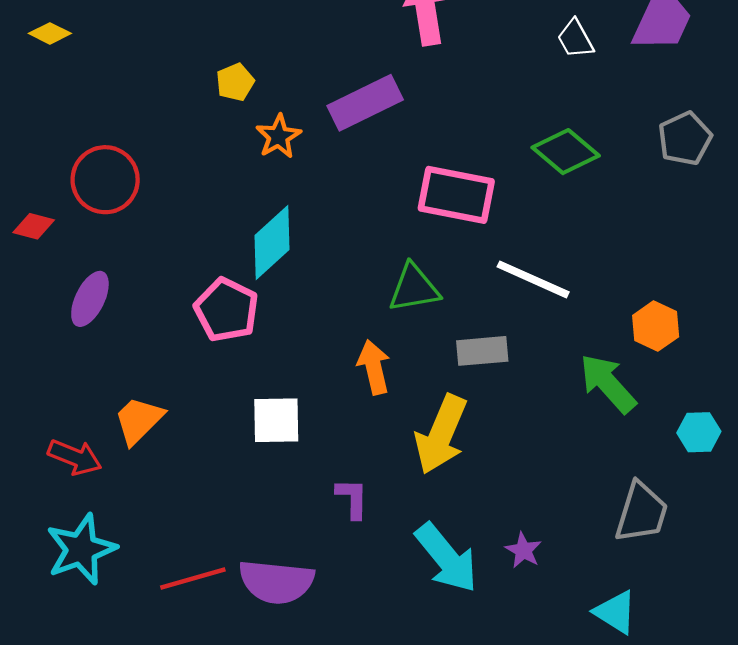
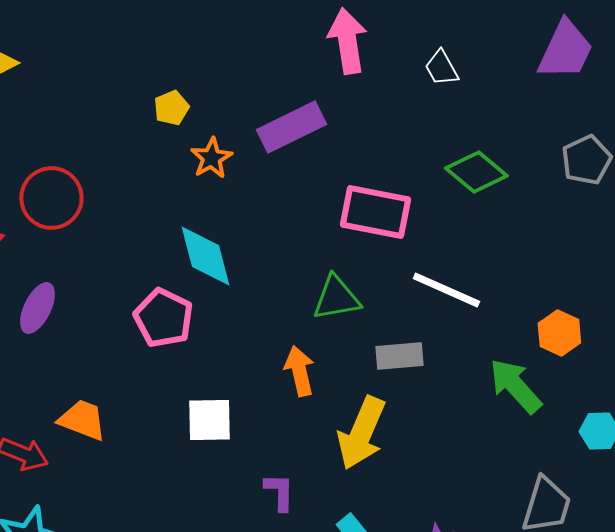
white trapezoid: (575, 39) -> (441, 68), moved
cyan diamond: (272, 243) -> (205, 256), turned -62
orange trapezoid: (139, 420) -> (82, 420), turned 66

